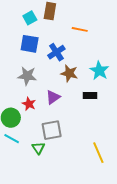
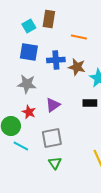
blue cross: (56, 52) -> (56, 60), turned 30
brown star: (69, 73) -> (77, 67), moved
cyan line: (12, 139) -> (21, 146), moved
green triangle: (38, 148) -> (55, 163), moved

